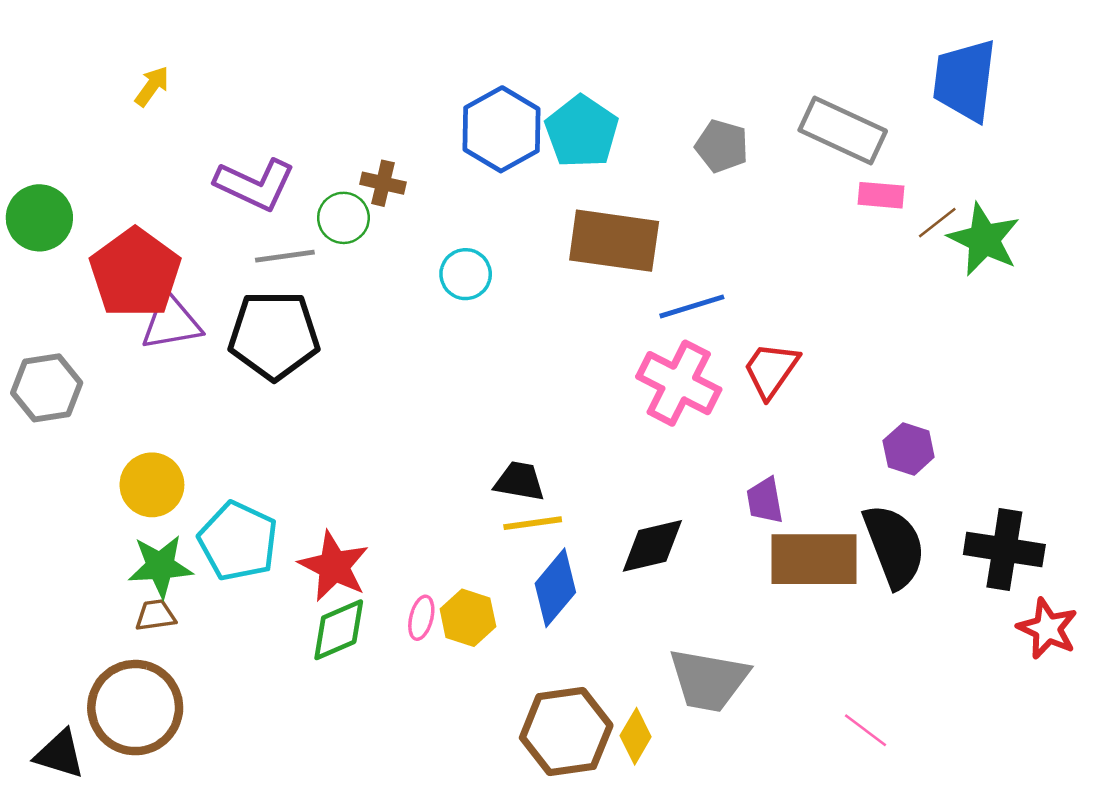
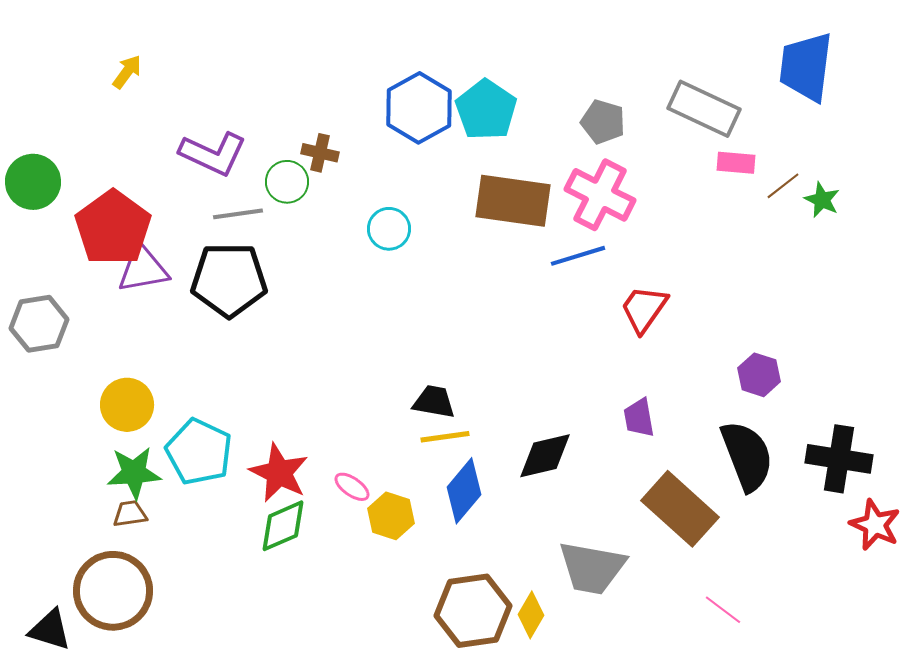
green star: (984, 239) -> (822, 200), size x0.6
pink cross: (679, 383) -> (600, 195), moved
brown rectangle: (814, 559) -> (680, 509), moved, turned 42
pink ellipse: (421, 618) -> (352, 487), moved, turned -69

